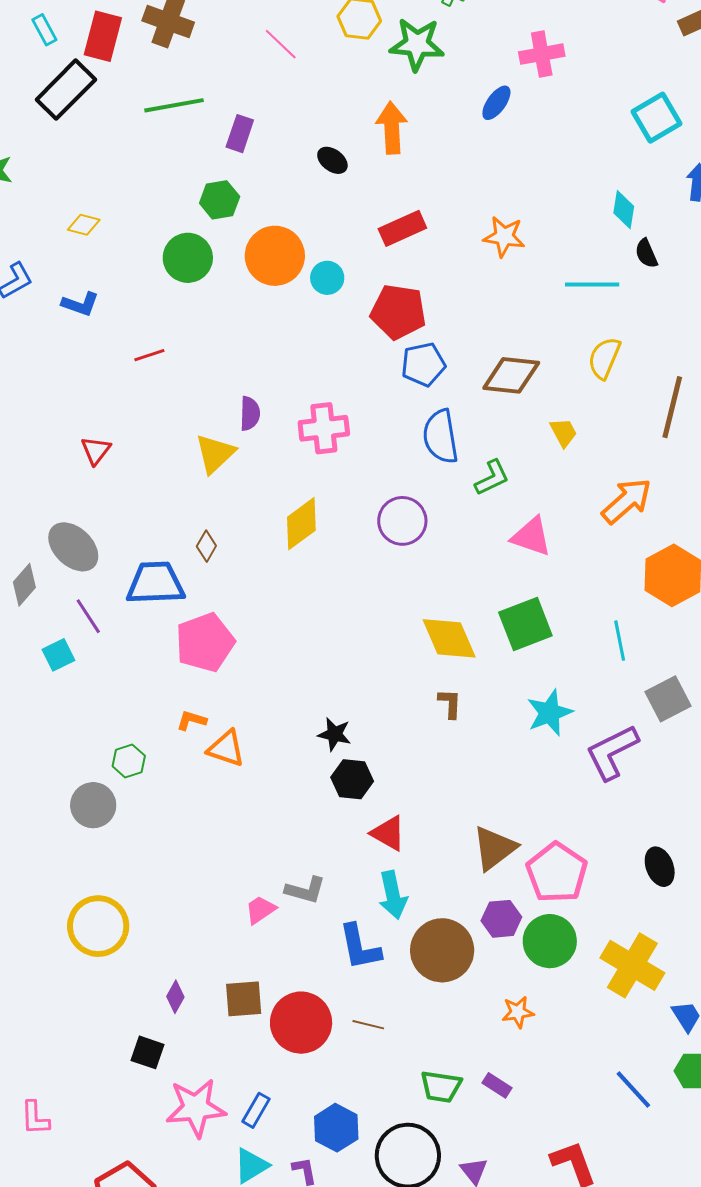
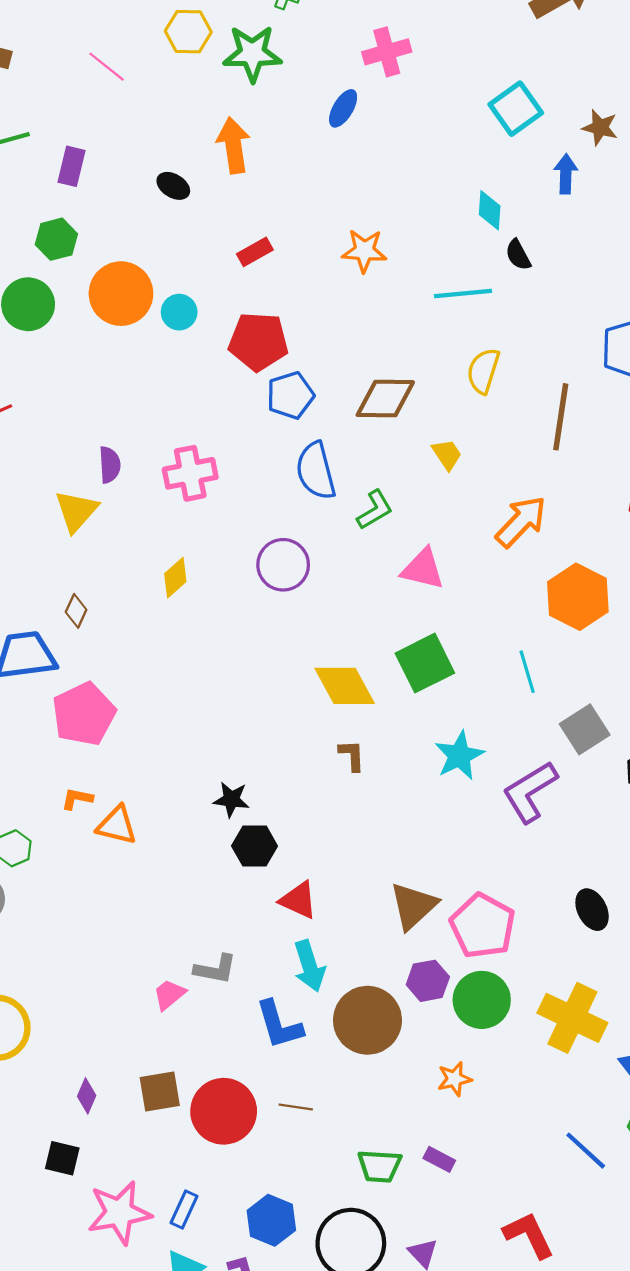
red rectangle: (402, 228) -> (255, 252), size x0.7
yellow diamond: (301, 524) -> (175, 578), size x0.7

